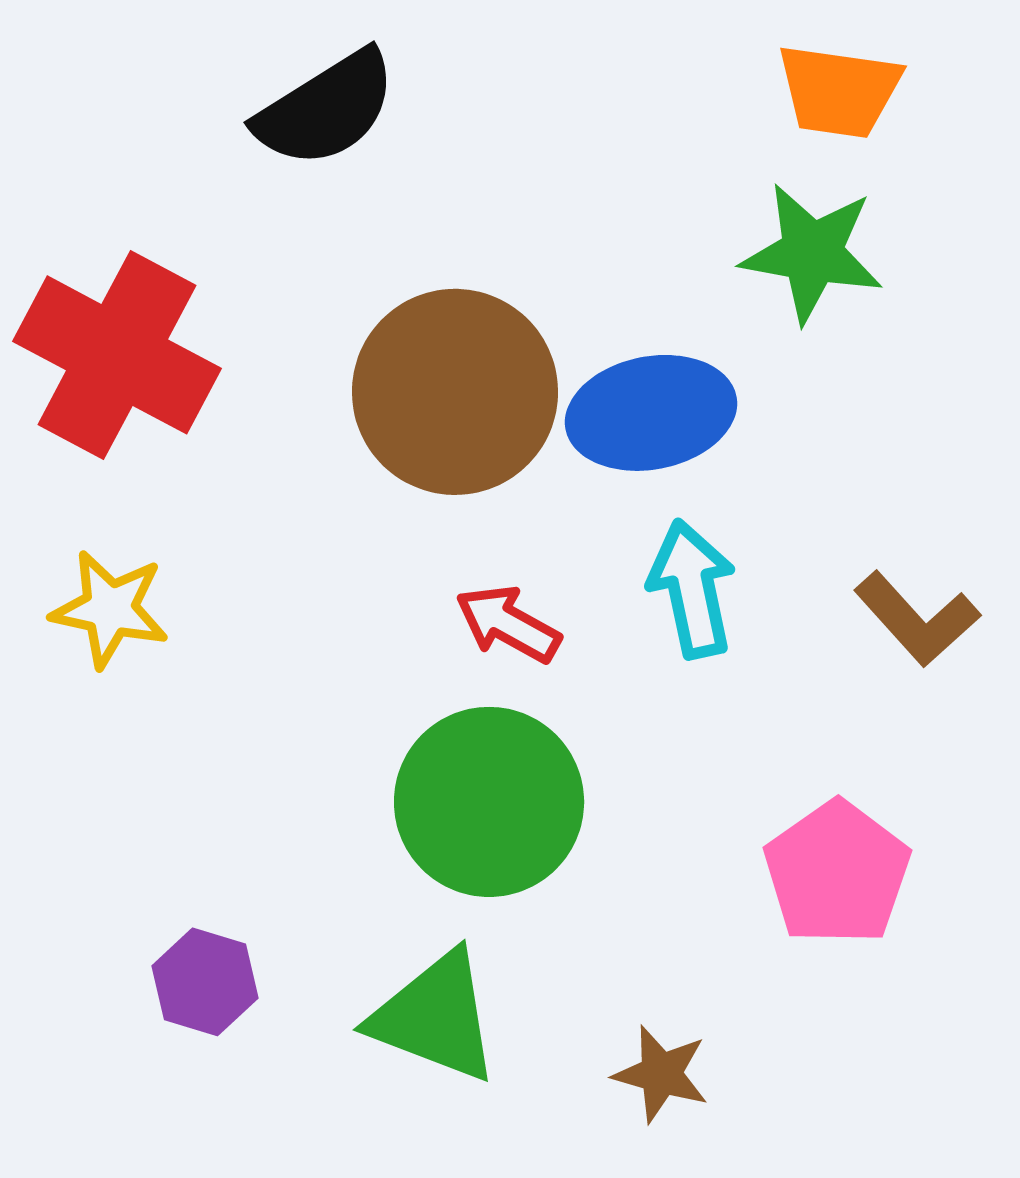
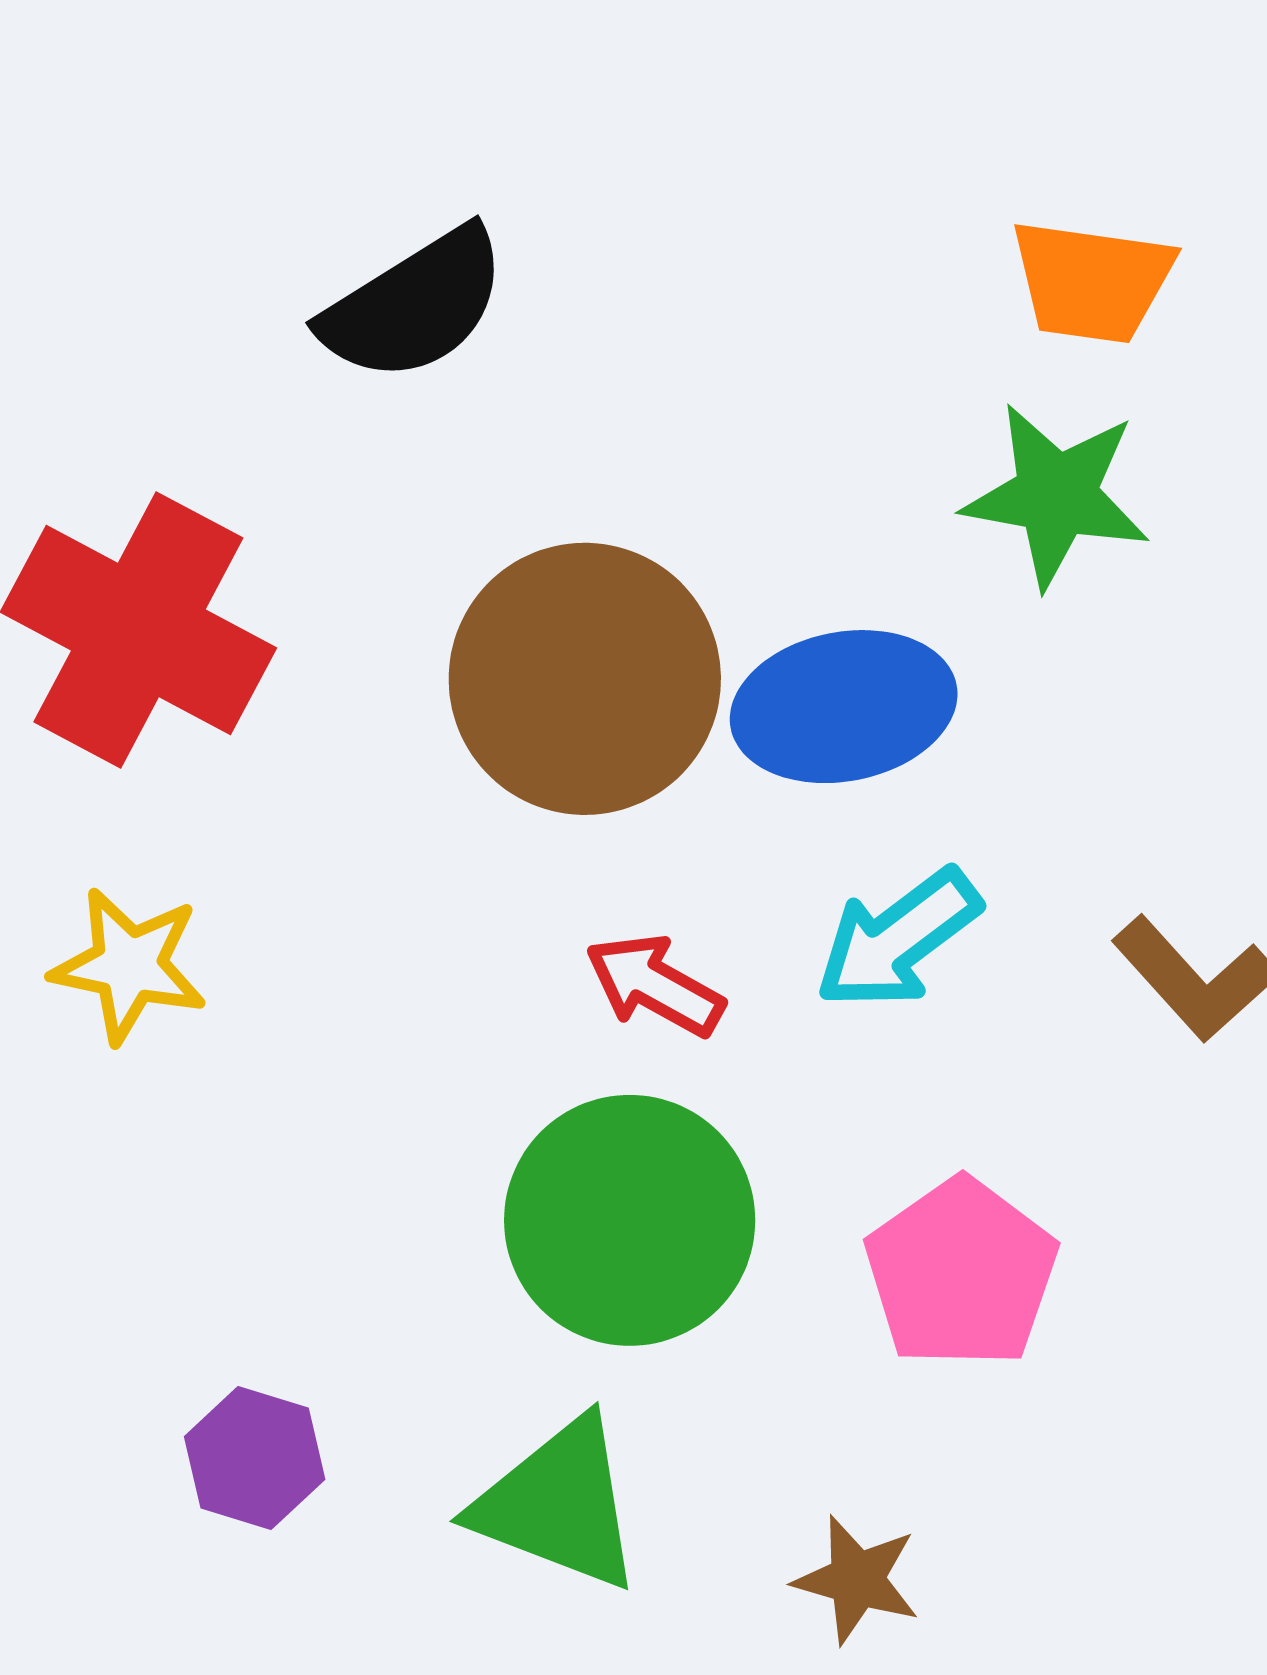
cyan arrow: (692, 589) -> (898, 939), turned -115
pink pentagon: (837, 873) -> (961, 1273), moved

